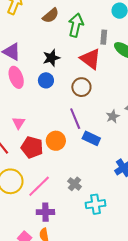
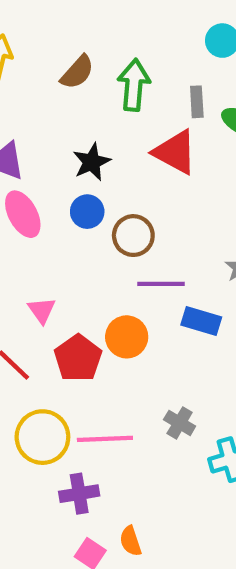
brown circle: (81, 87) -> (133, 236), moved
purple line: (75, 119) -> (161, 284), turned -60
red pentagon: (32, 147) -> (78, 358), turned 30
pink line: (39, 186) -> (105, 439), turned 50
purple cross: (45, 212) -> (79, 494), moved

